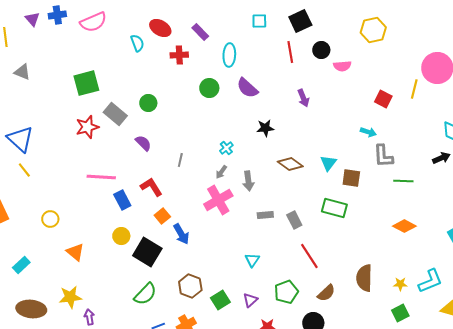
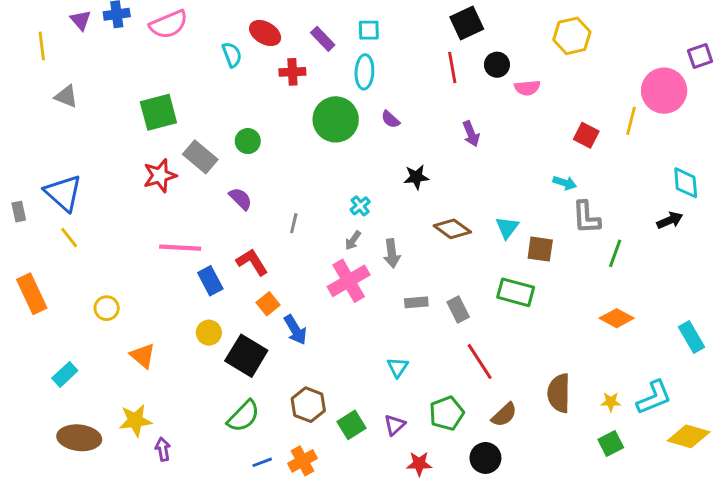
cyan square: (259, 21) -> (369, 30), moved
green circle: (209, 88) -> (336, 119), size x1.6
purple semicircle: (247, 88) -> (390, 119), size x0.6
green line: (403, 181) -> (615, 253), turned -72

